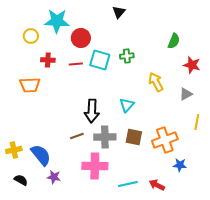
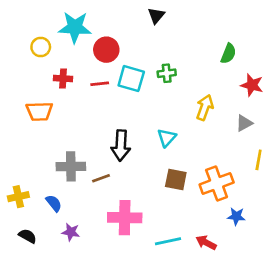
yellow arrow: (156, 82) -> (205, 107), turned 48
gray cross: (105, 137) -> (71, 166), moved
blue semicircle: (41, 155) -> (54, 203), size x0.6

